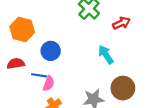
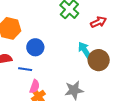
pink semicircle: (49, 84) -> (35, 86), moved
brown circle: (123, 88) -> (99, 60), moved

